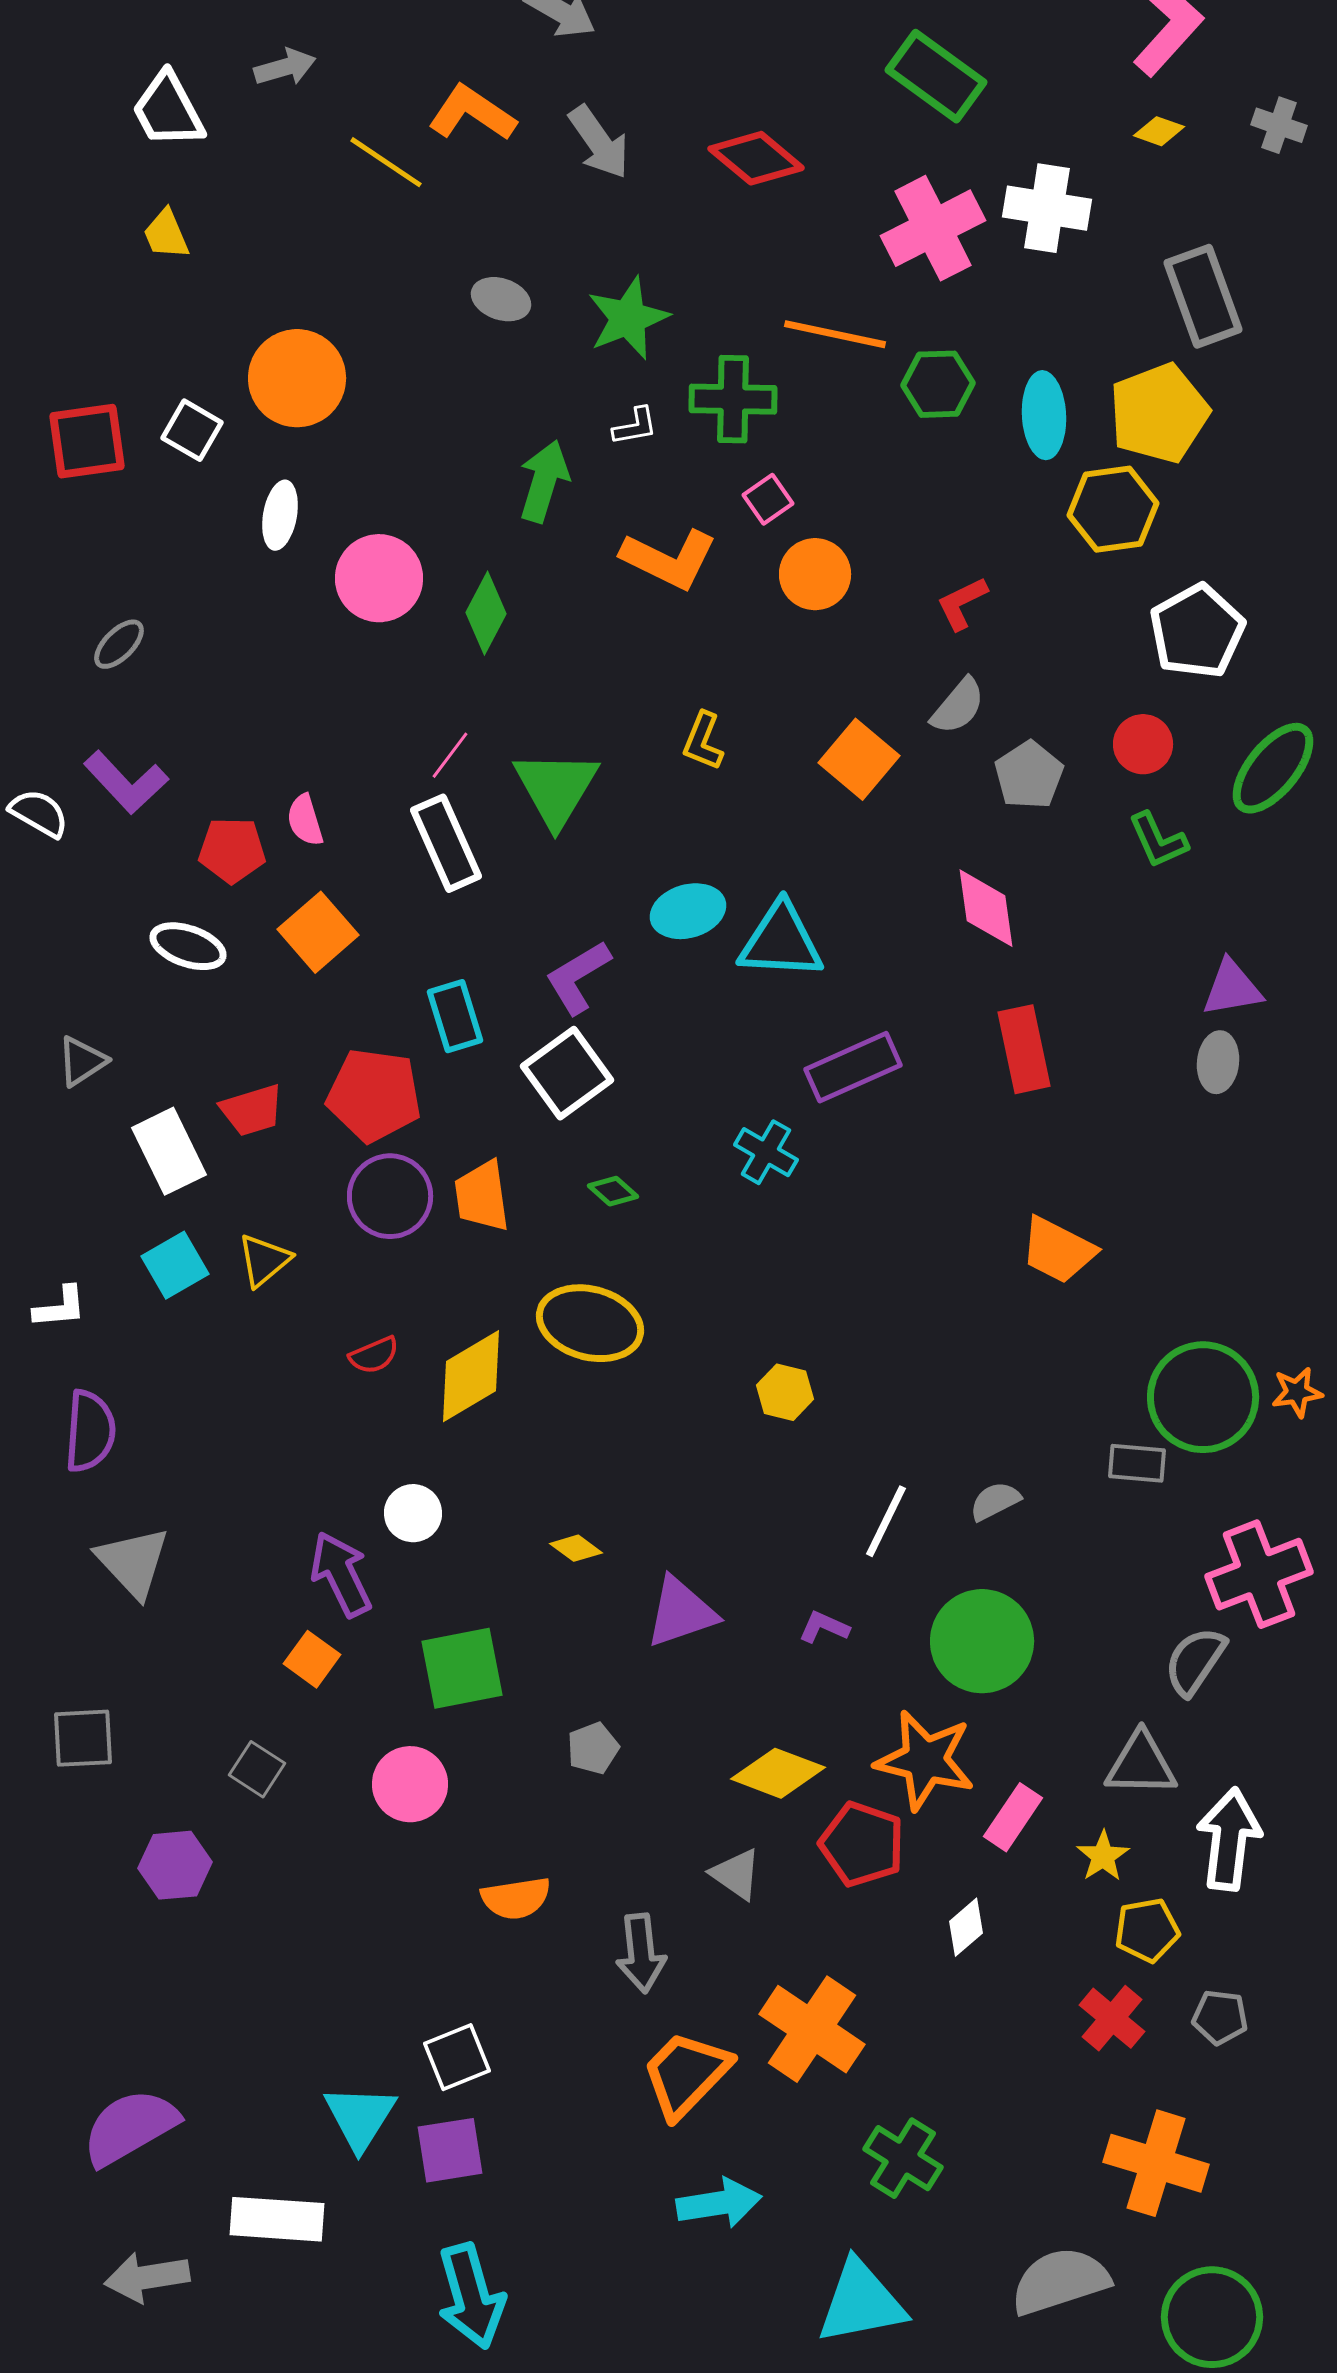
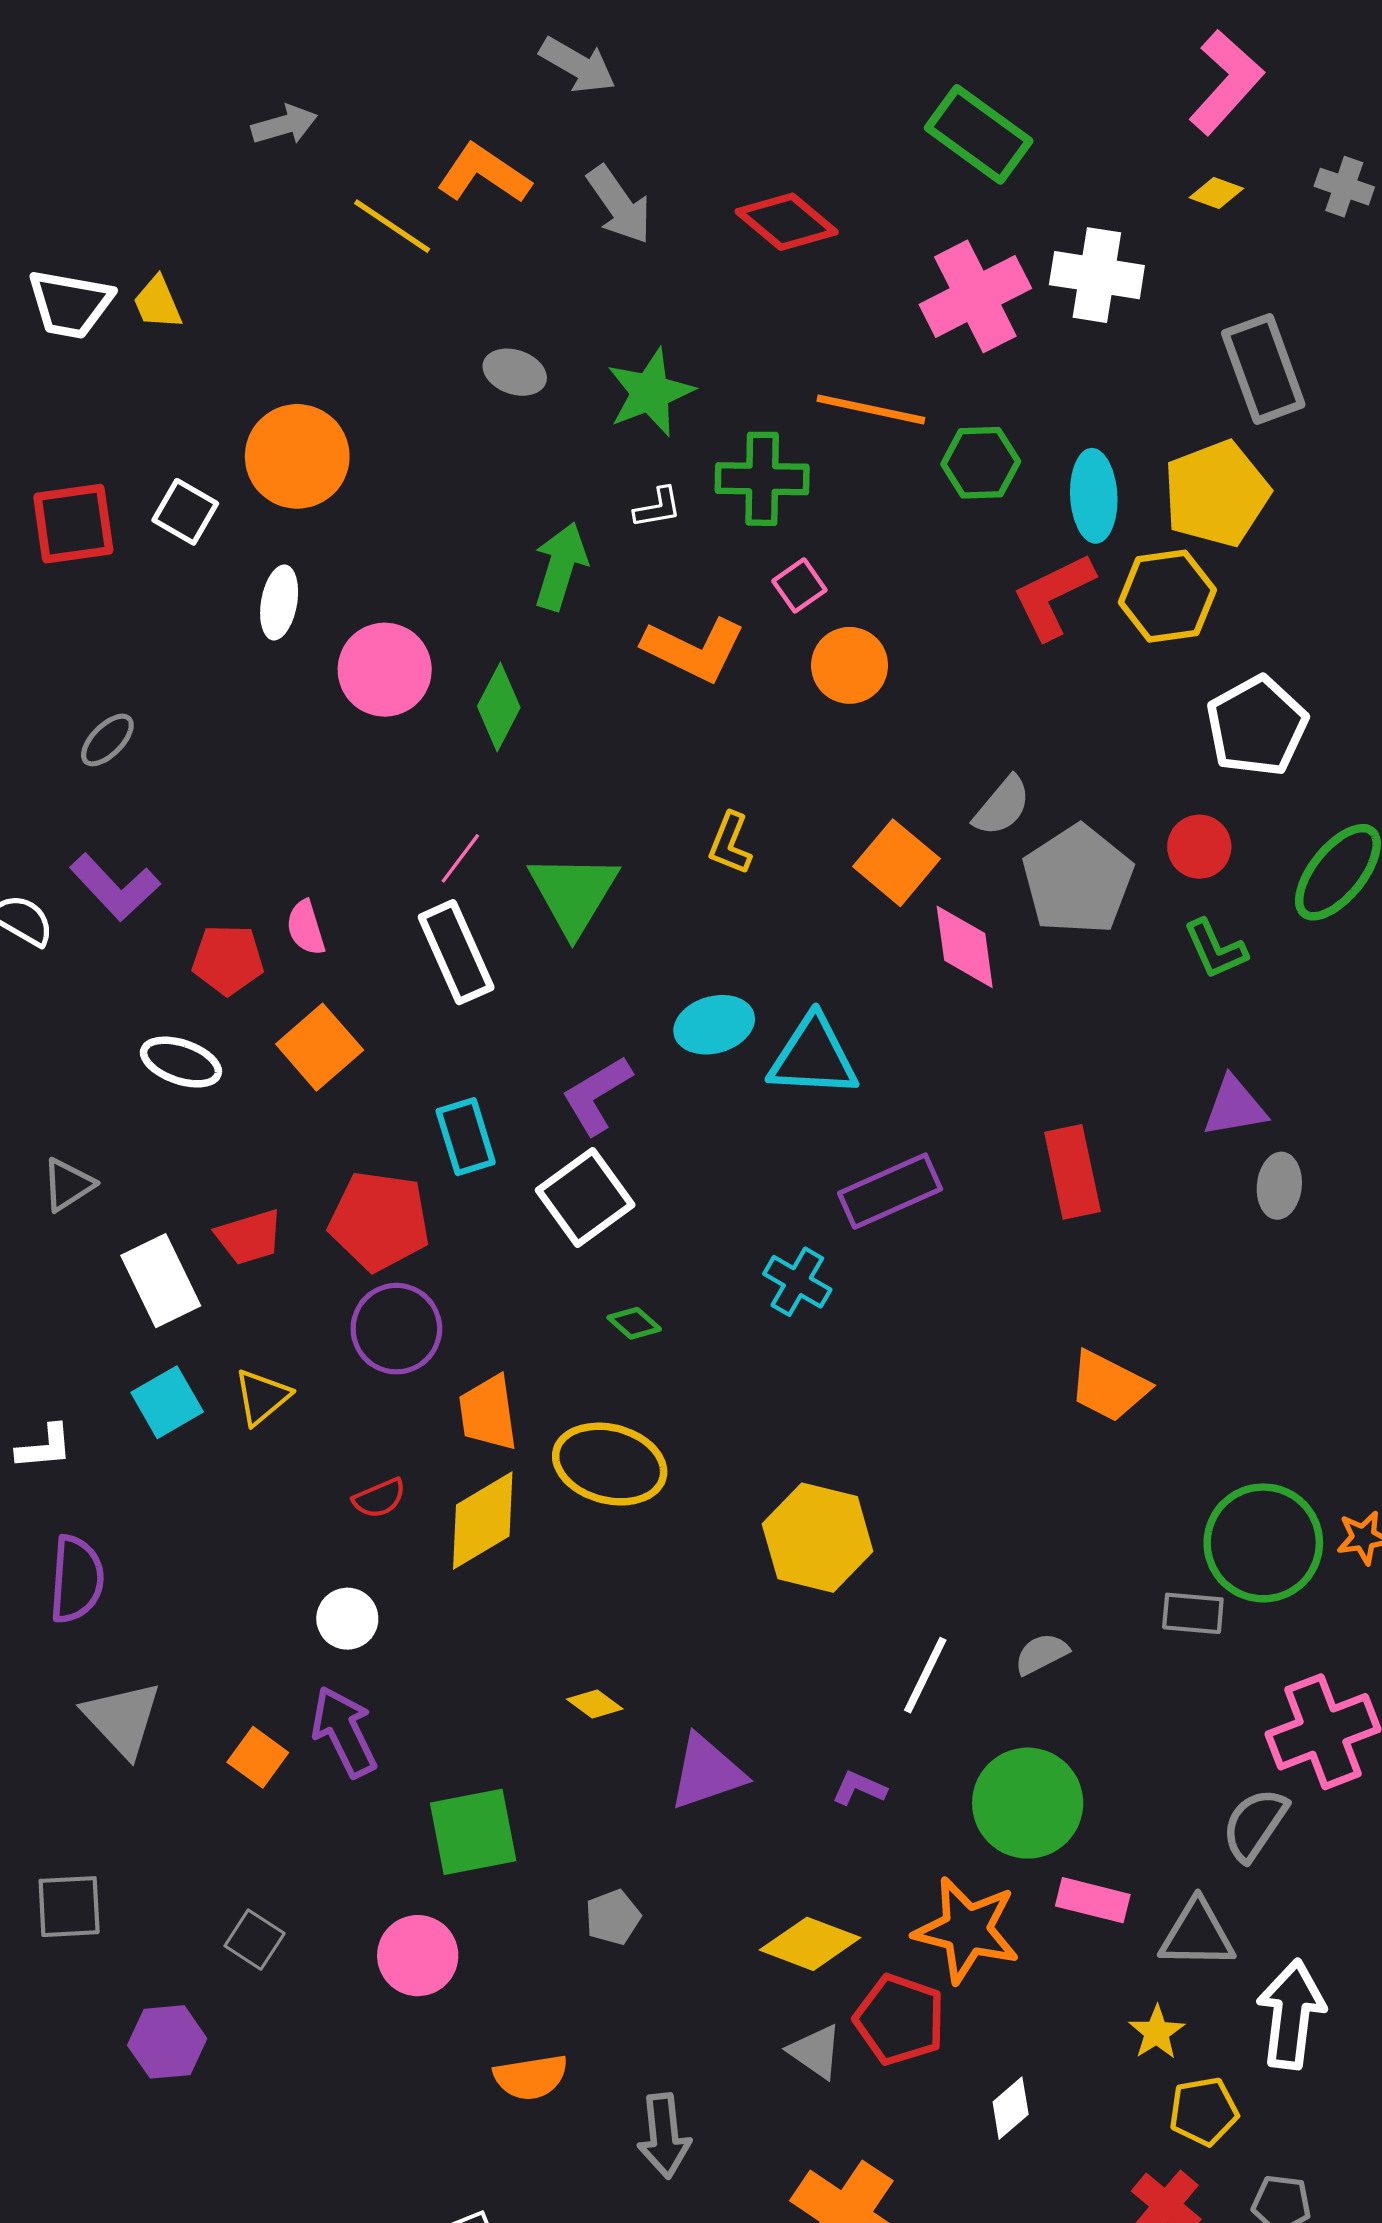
white trapezoid: (168, 110) -> (70, 304), moved, turned -52
red L-shape: (962, 603) -> (1053, 596), moved, size x1.5
gray pentagon: (1029, 775) -> (1078, 880), size x1.5
pink diamond: (986, 908) -> (965, 947), moved
purple triangle: (1232, 988) -> (1234, 1107), moved
orange trapezoid: (482, 1196) -> (488, 1413), moved
yellow hexagon: (785, 1392) -> (818, 1538), size x1.8
white circle: (413, 1513) -> (347, 1619), moved
orange square: (312, 1659) -> (258, 1757), moved
pink rectangle: (1013, 1817) -> (1093, 1900), moved, turned 70
gray triangle: (736, 1874) -> (815, 2052), moved

